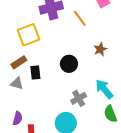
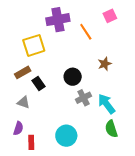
black rectangle: (35, 72) -> (39, 83), turned -32
gray triangle: (17, 83) -> (23, 102), moved
gray cross: (79, 98) -> (83, 98), moved

